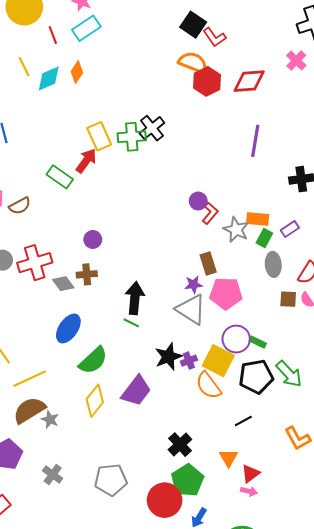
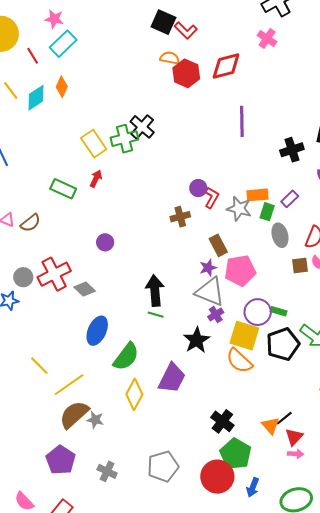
orange semicircle: (193, 62) -> (170, 58), size x0.7
red arrow: (86, 161) -> (96, 179), moved, size x0.7
brown cross: (87, 274) -> (180, 217), moved
purple cross: (189, 361) -> (216, 315), moved
black line: (243, 421) -> (284, 418), moved

